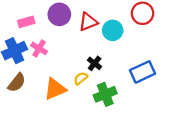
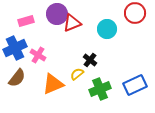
red triangle: (88, 22) -> (72, 23), moved
pink cross: (39, 48) -> (38, 55), moved
blue rectangle: (143, 72) -> (135, 85), moved

